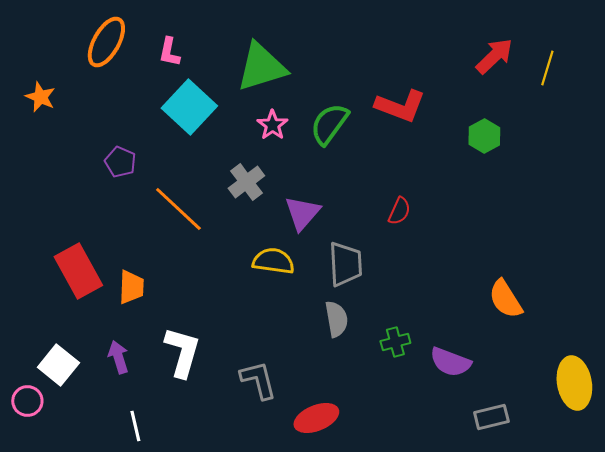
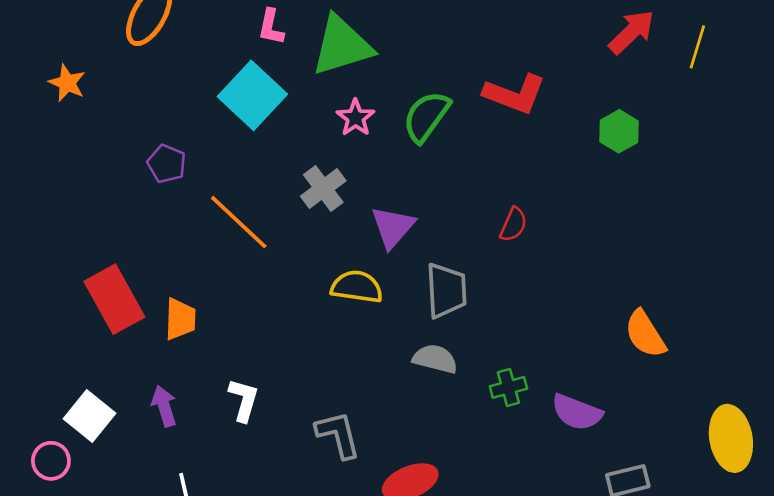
pink L-shape: (169, 52) -> (271, 27), moved
gray semicircle: (336, 319) -> (435, 359), turned -66
white L-shape: (182, 352) -> (244, 400), size x0.7

